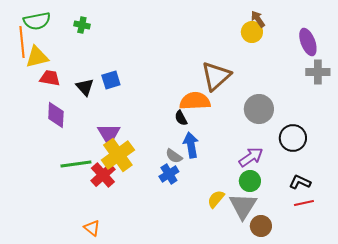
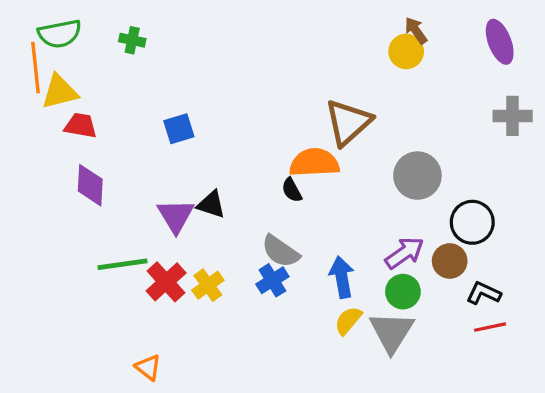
purple ellipse: (308, 42) -> (500, 42), moved
black triangle: (85, 87) -> (211, 205), moved, turned -30
blue arrow: (191, 145) -> (342, 277), moved
yellow cross: (118, 155) -> (208, 285), moved, size x0.6
gray semicircle: (174, 156) -> (280, 251), size x1.4
brown circle: (261, 226) -> (450, 261), moved

